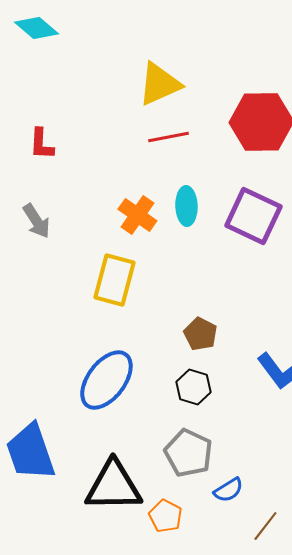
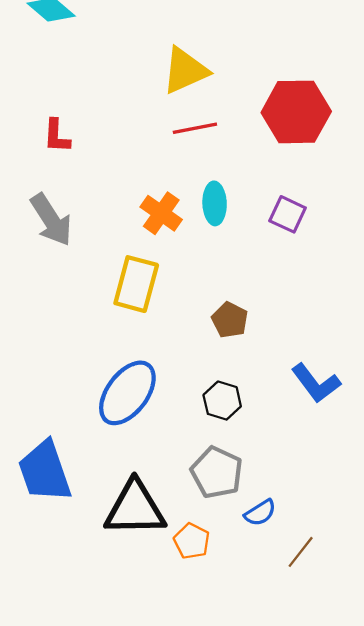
purple square: (253, 216) -> (288, 214), size x0.6
gray arrow: (36, 221) -> (51, 220), size x1.4
brown pentagon: (200, 334) -> (230, 320), moved

